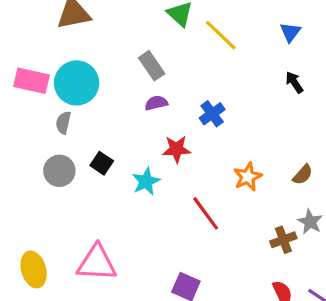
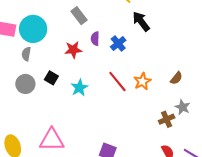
black arrow: (294, 82) -> (141, 21), moved, size x1.5
purple semicircle: (156, 103) -> (95, 39), moved, turned -72
red star: (177, 149) -> (73, 50), moved
red line: (206, 213) -> (117, 81), moved

